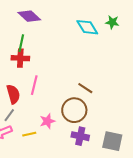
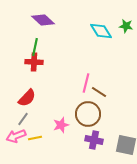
pink line: (34, 85) -> (86, 83), moved
red semicircle: (13, 94) -> (27, 98), turned 60
yellow line: (29, 134) -> (35, 138), moved

